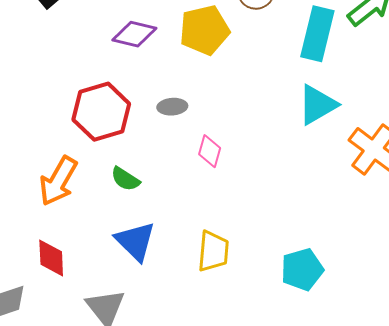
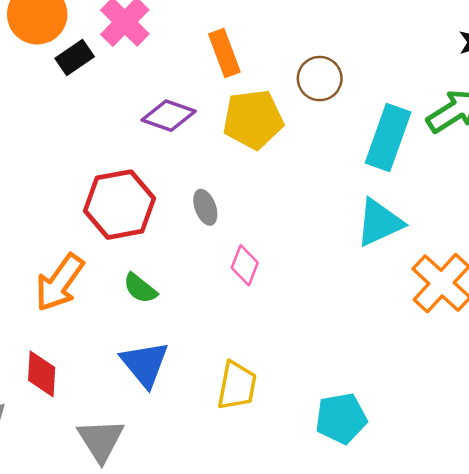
gray ellipse: (172, 107) -> (205, 207), turned 68

